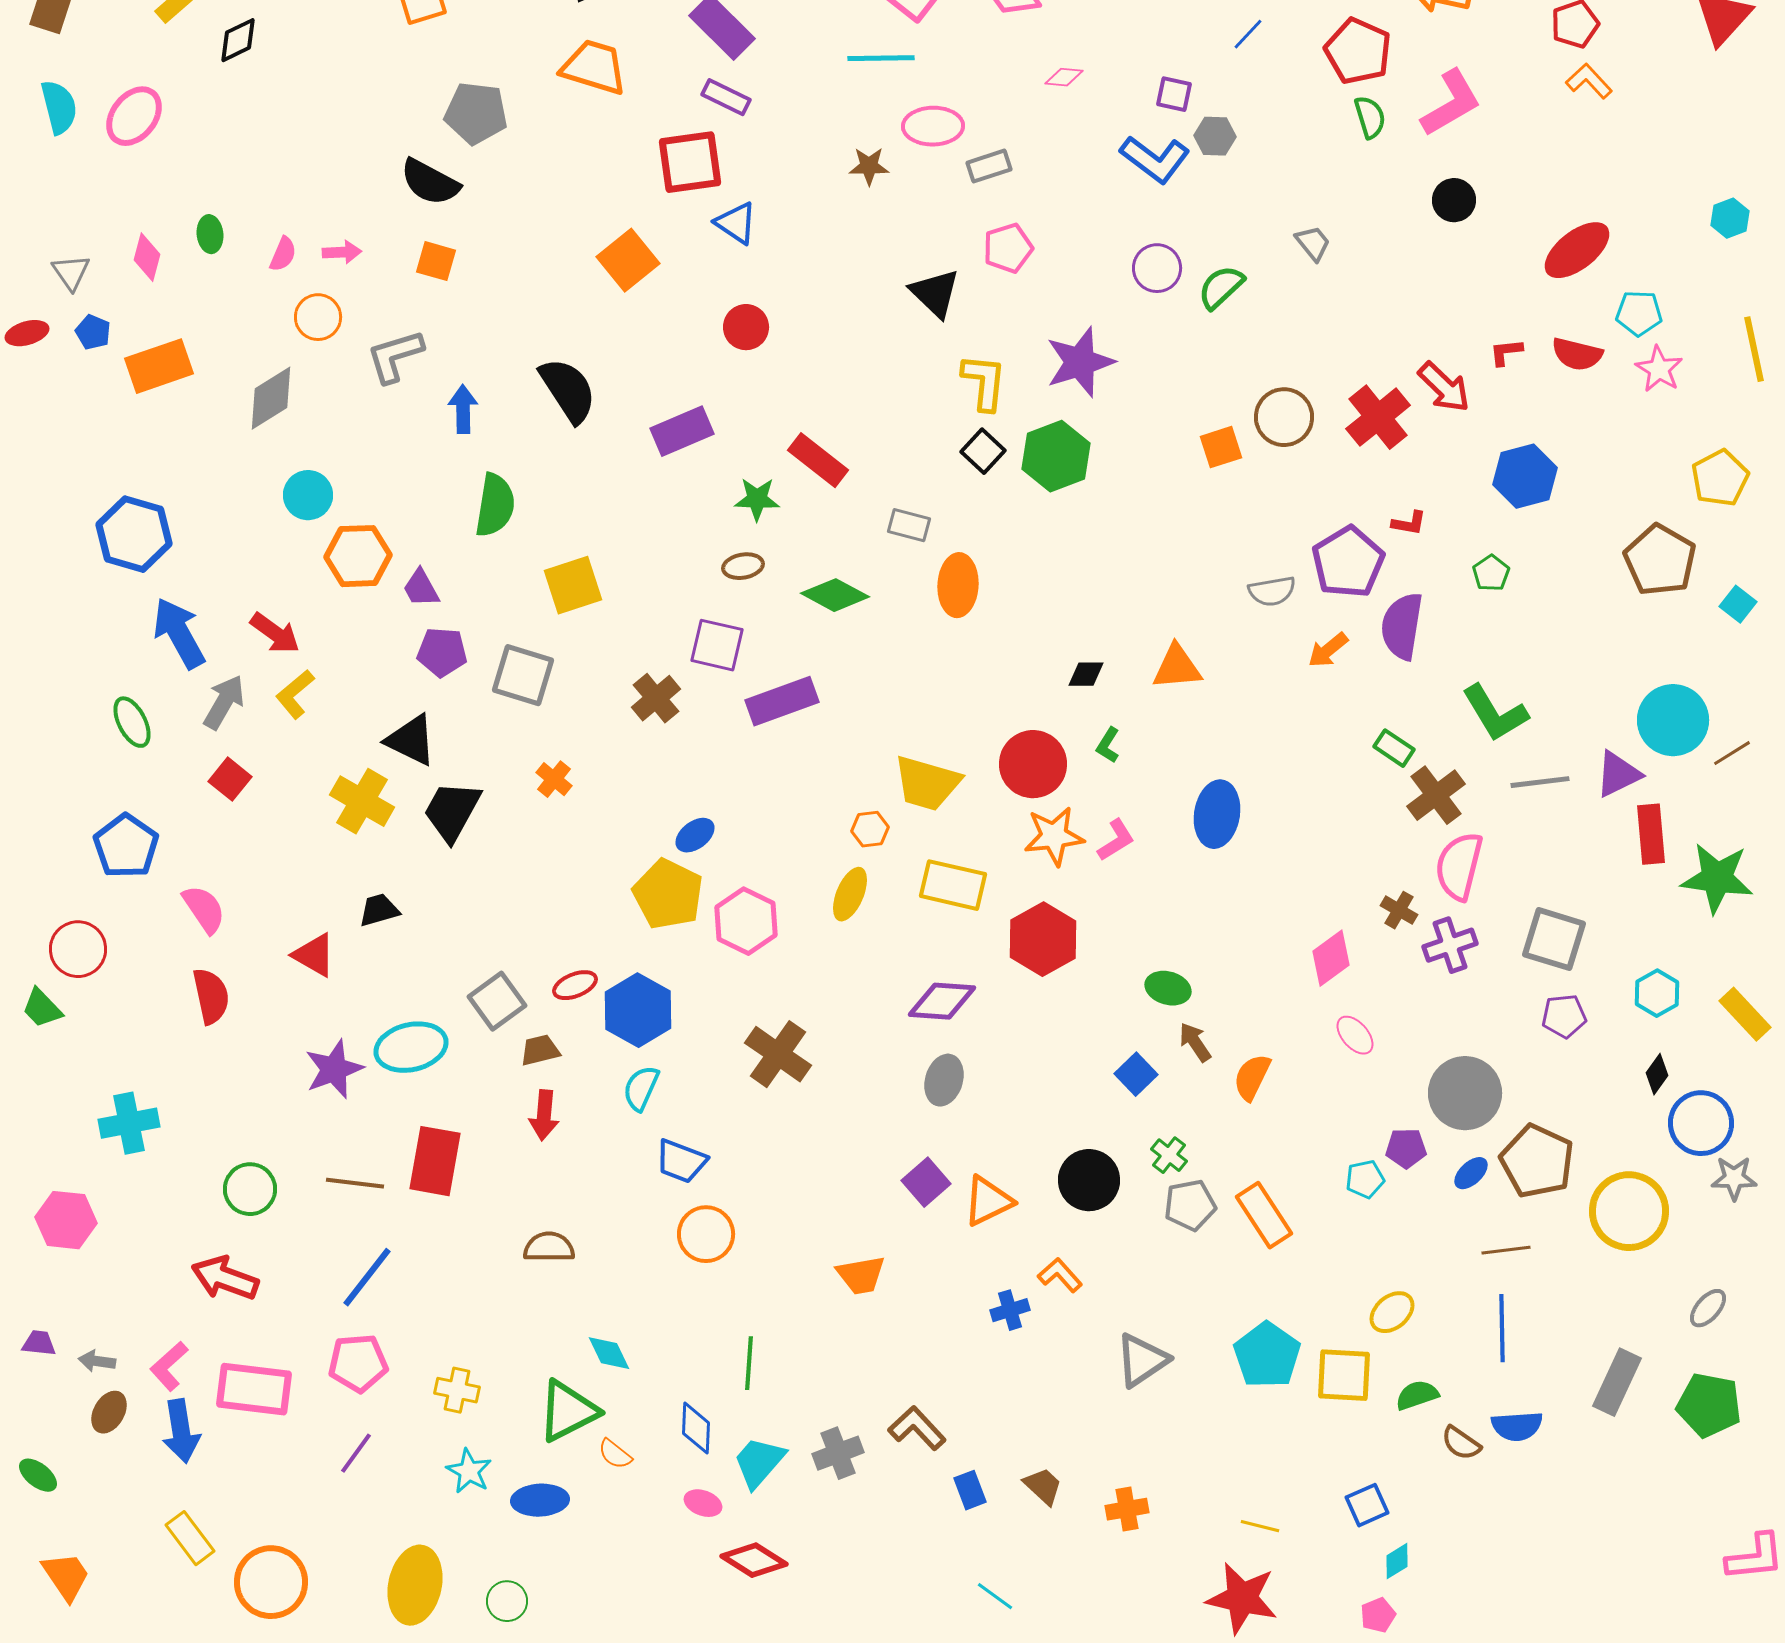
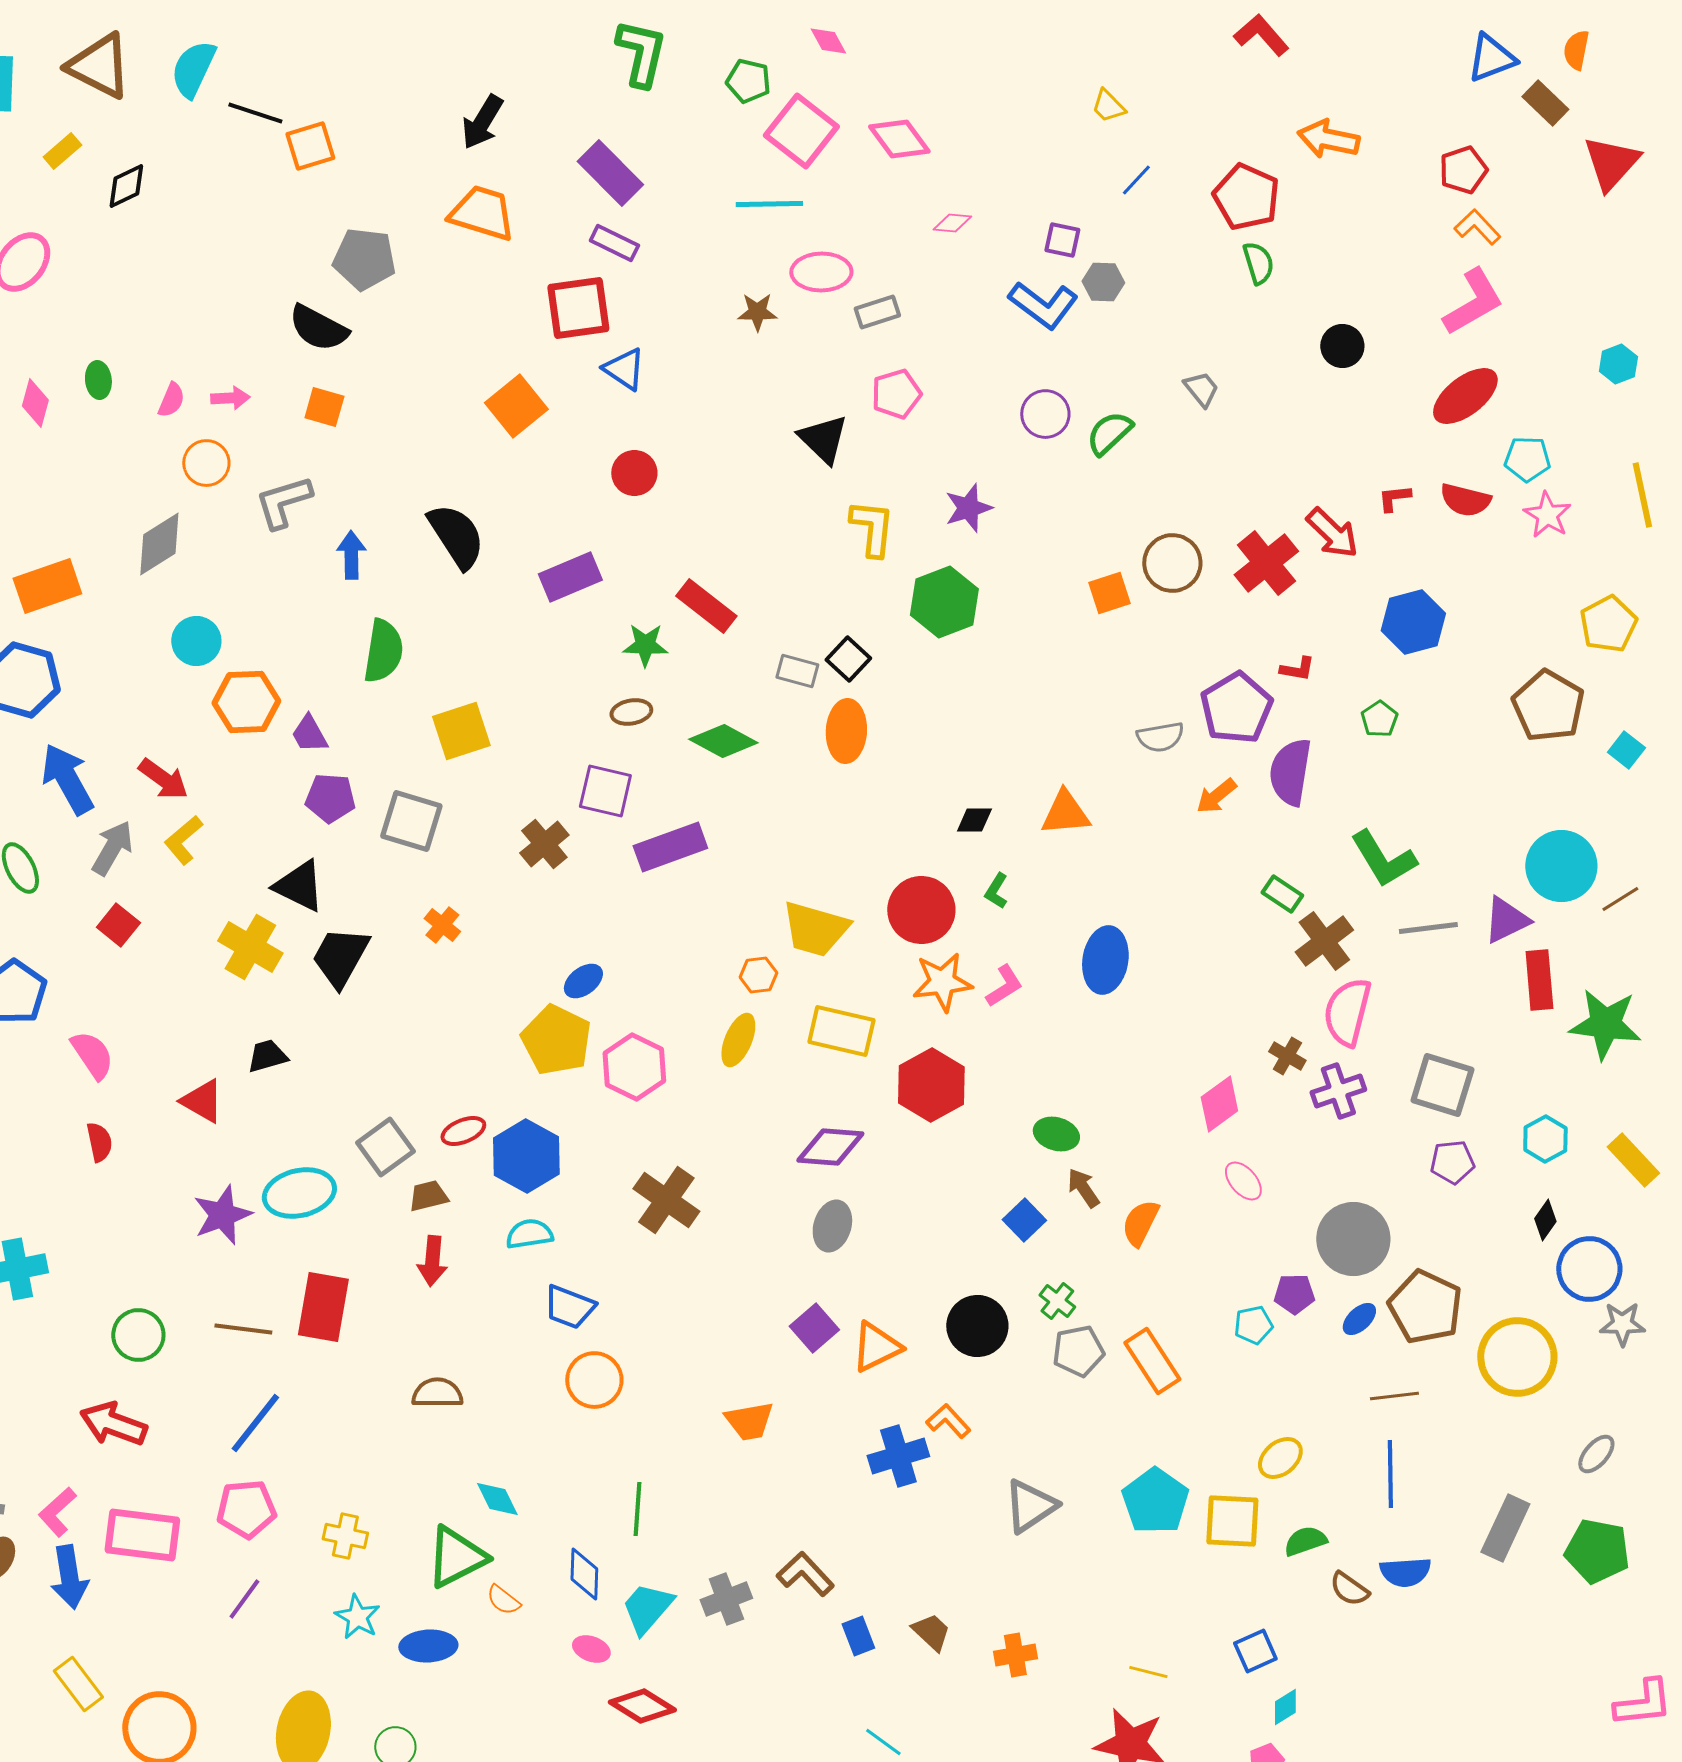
pink L-shape: (1451, 103) -> (1473, 302), moved
purple star: (1080, 362) -> (968, 508), size x0.7
orange rectangle: (159, 366) -> (47, 586), moved
black square: (983, 451) -> (848, 659), moved
red semicircle: (211, 996) -> (99, 1142), size x0.7
cyan semicircle: (641, 1088) -> (529, 1234), turned 57
blue cross: (1010, 1310) -> (898, 1456), size x1.5

